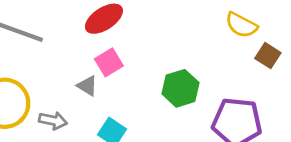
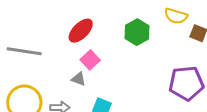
green hexagon: (181, 88) -> (137, 32), moved

